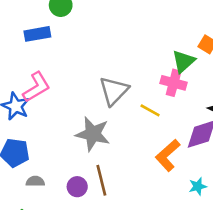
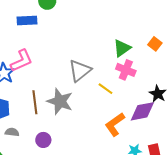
green triangle: (183, 61) -> (122, 48), moved
brown line: (101, 180) -> (35, 102), moved

